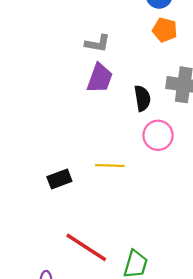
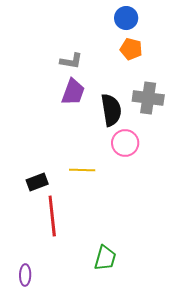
black semicircle: (142, 98) -> (111, 110), size x1.4
red line: (86, 247) -> (52, 216), moved, turned 51

